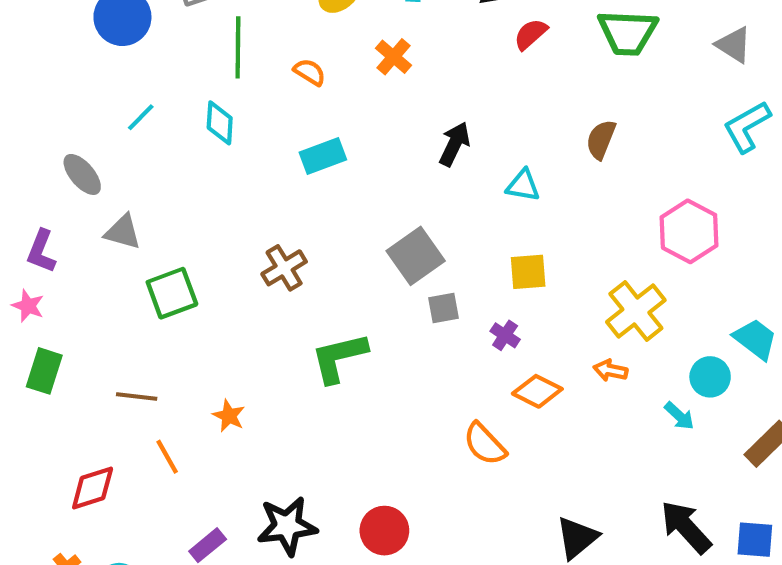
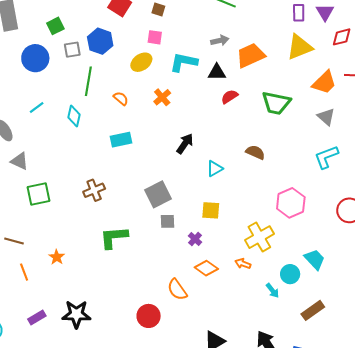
brown semicircle: (601, 140) -> (255, 152), turned 84
cyan triangle: (523, 185) -> (215, 169), turned -48
red circle: (384, 531) -> (149, 316), moved

